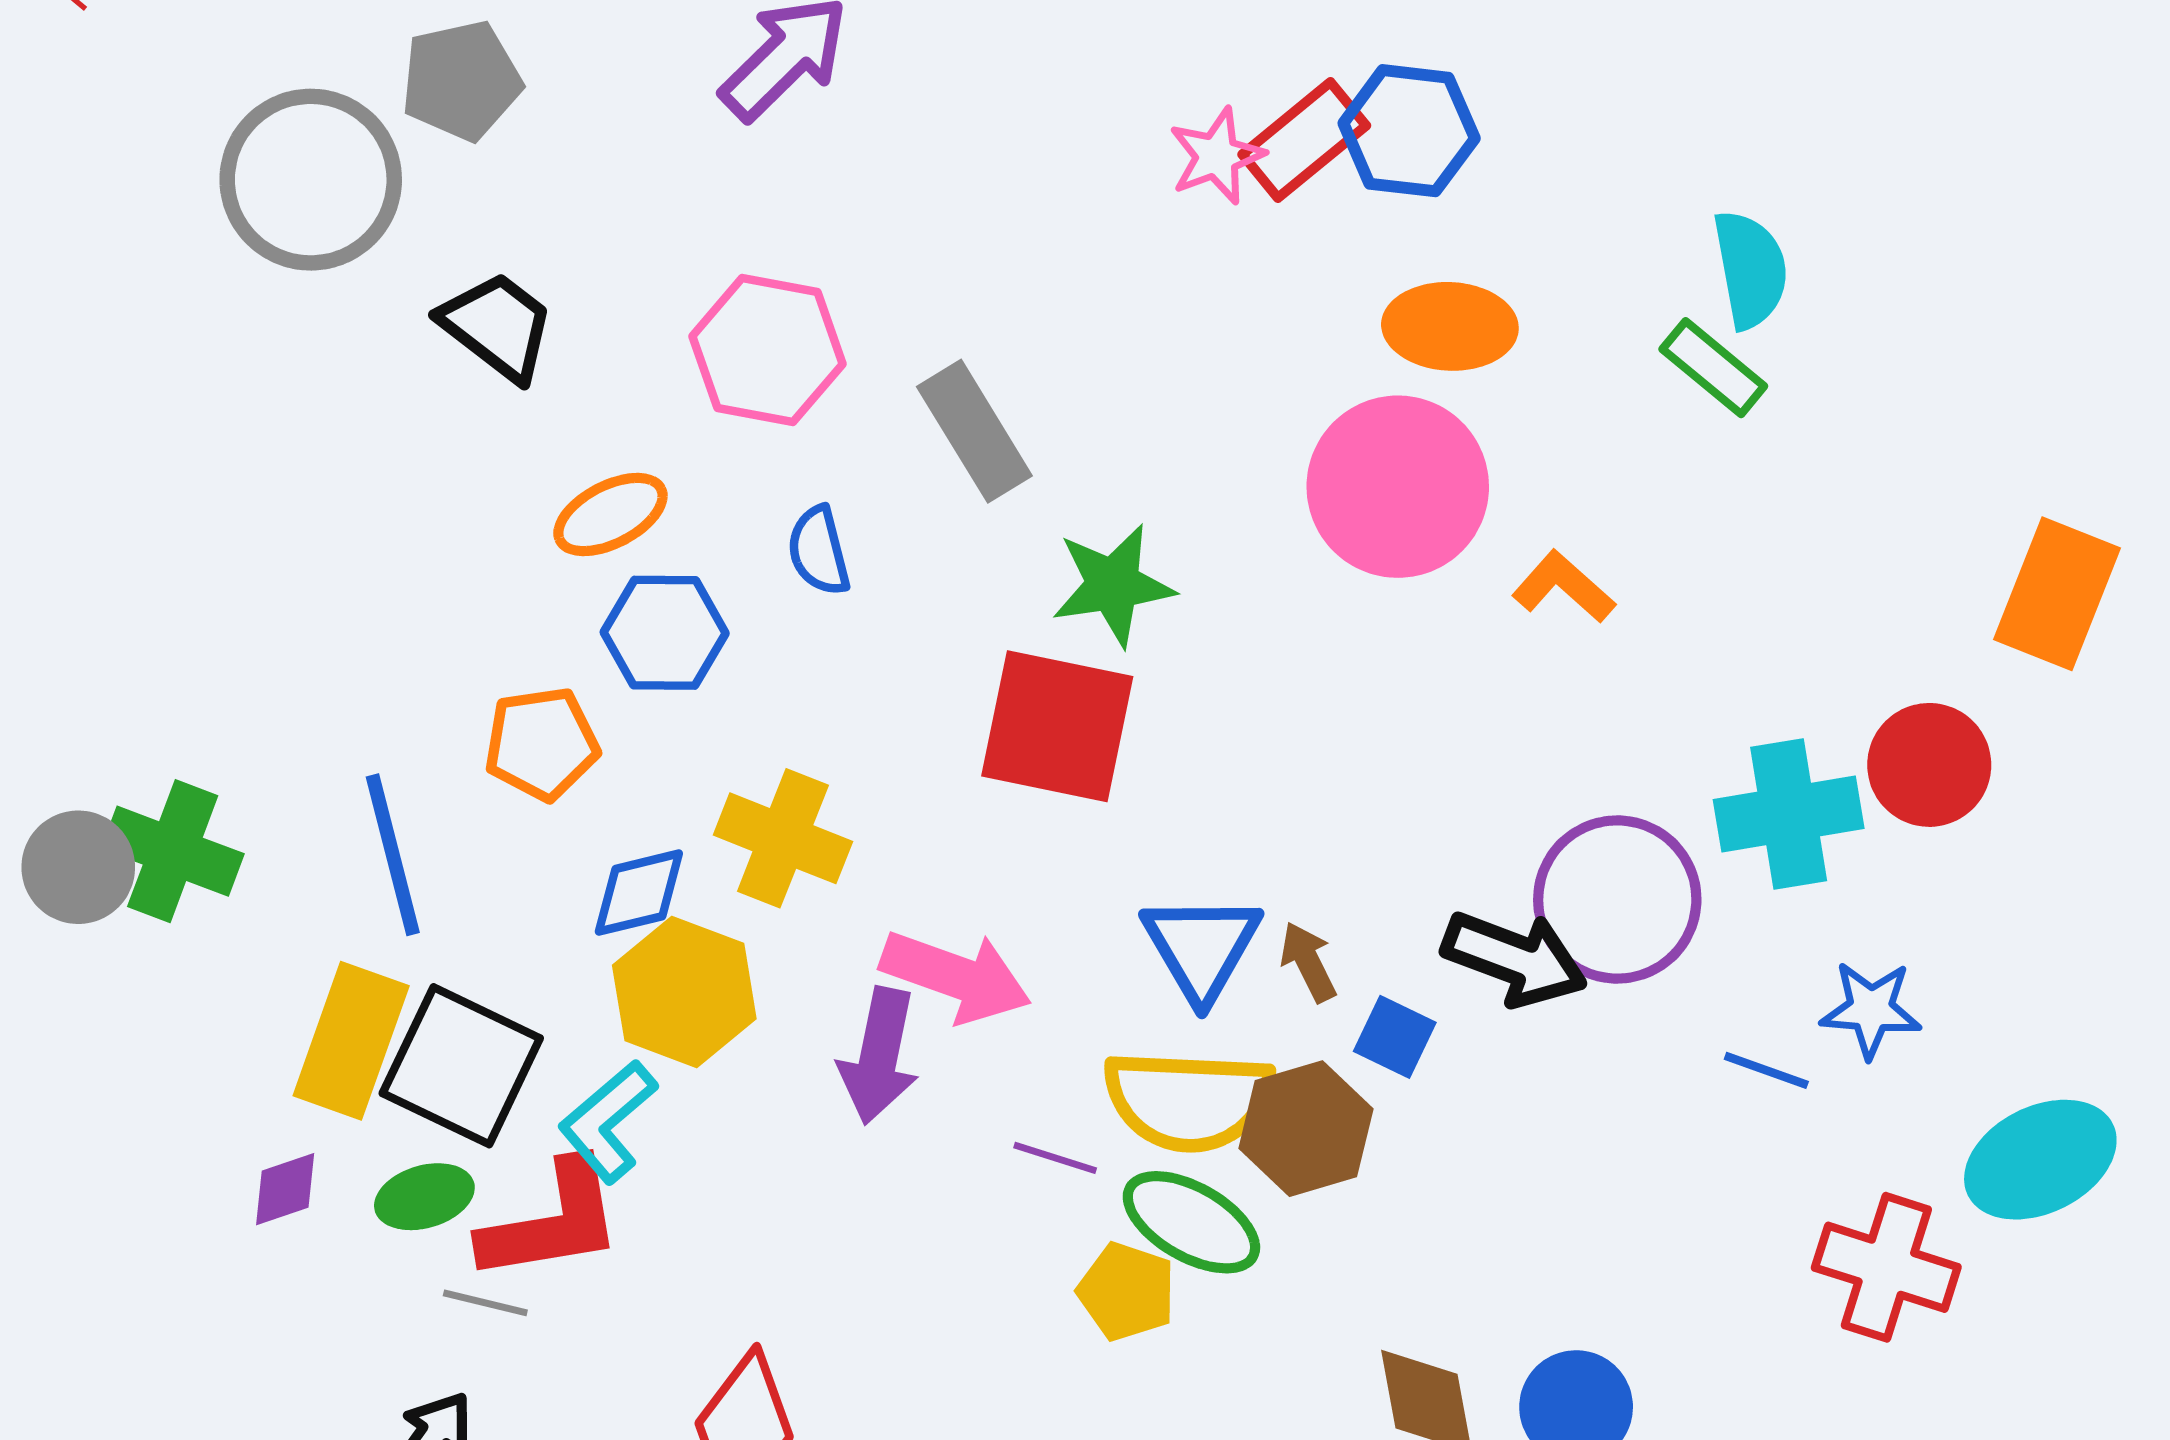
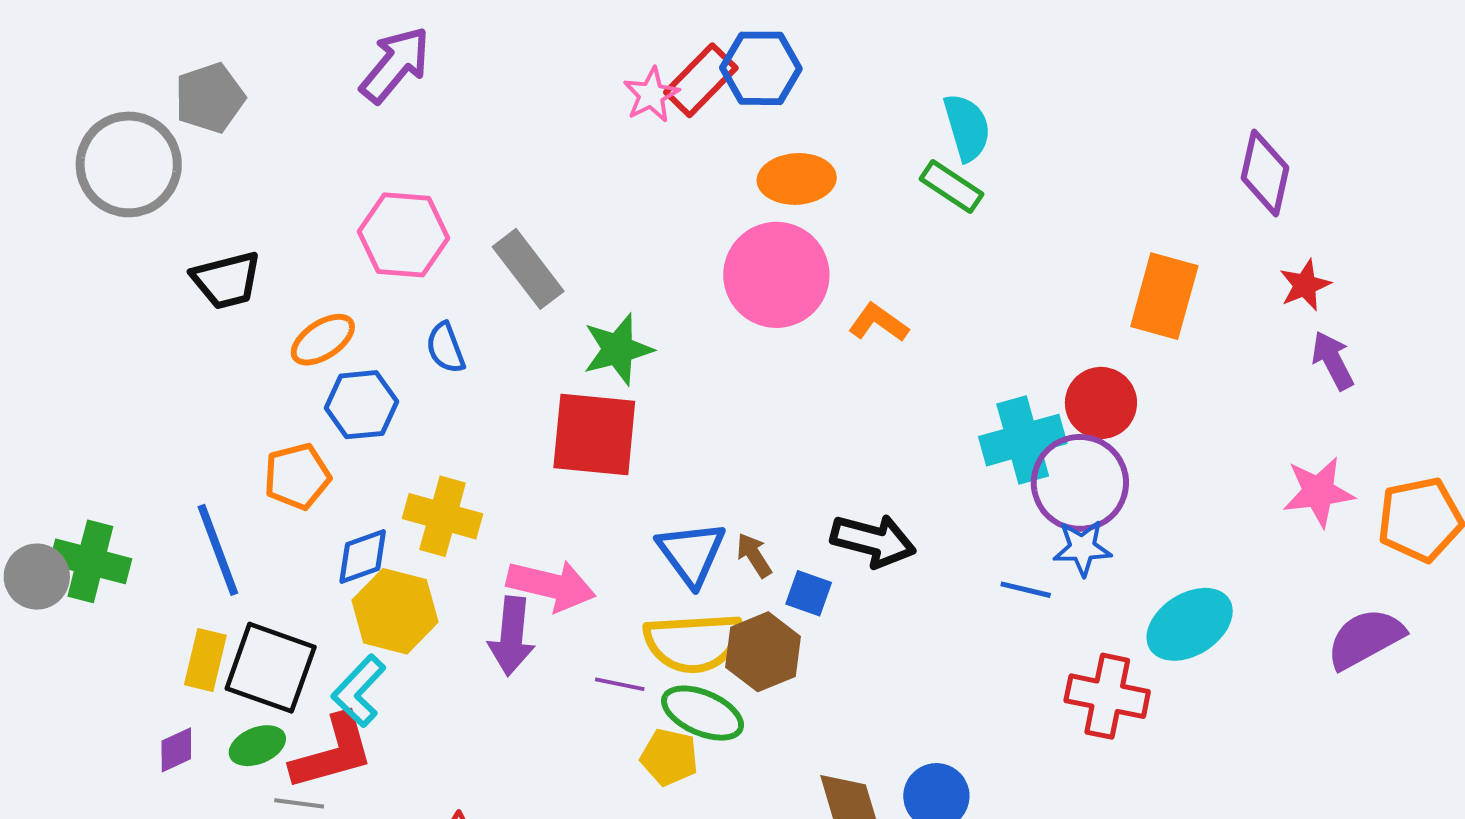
black trapezoid: (497, 326) -> (226, 280), moved, turned 134
purple circle: (1617, 899) -> (1080, 483), moved
yellow rectangle: (351, 1041) -> (205, 660), size x0.7

